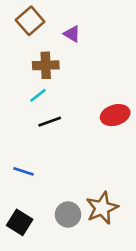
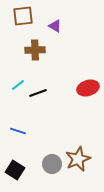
brown square: (30, 21) -> (23, 16), turned 35
cyan line: (38, 95) -> (18, 85), moved

